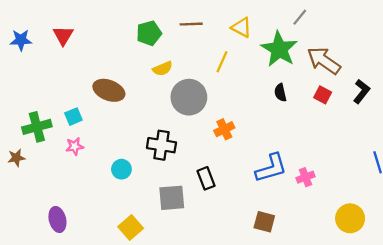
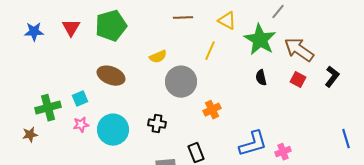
green pentagon: (149, 33) -> (111, 26), moved, size x1.4
black cross: (161, 145) -> (157, 124), size x0.7
cyan circle: (121, 169) -> (113, 130), moved, size x1.8

